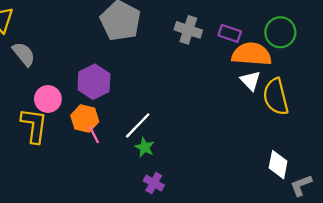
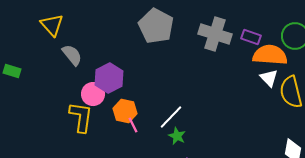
gray cross: (188, 30) -> (215, 34), size x1.4
purple hexagon: (94, 82) -> (109, 78), moved

